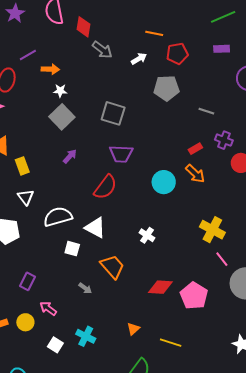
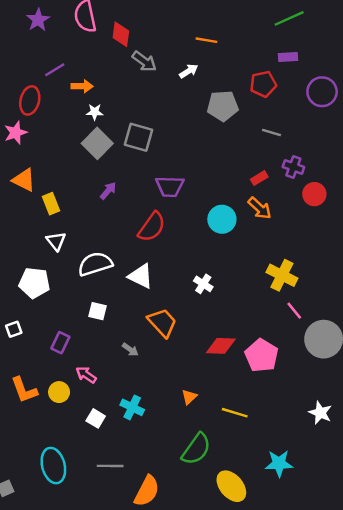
red pentagon: (177, 54) -> (263, 84), moved
gray square: (113, 113) -> (139, 137), moved
white square: (72, 249) -> (97, 311), moved

